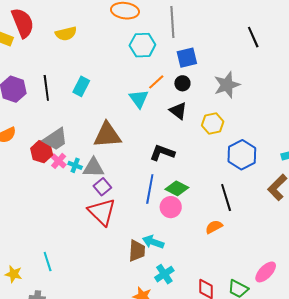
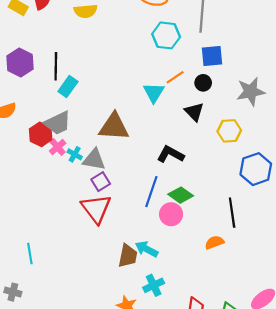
cyan rectangle: (81, 86) -> (68, 86), moved

